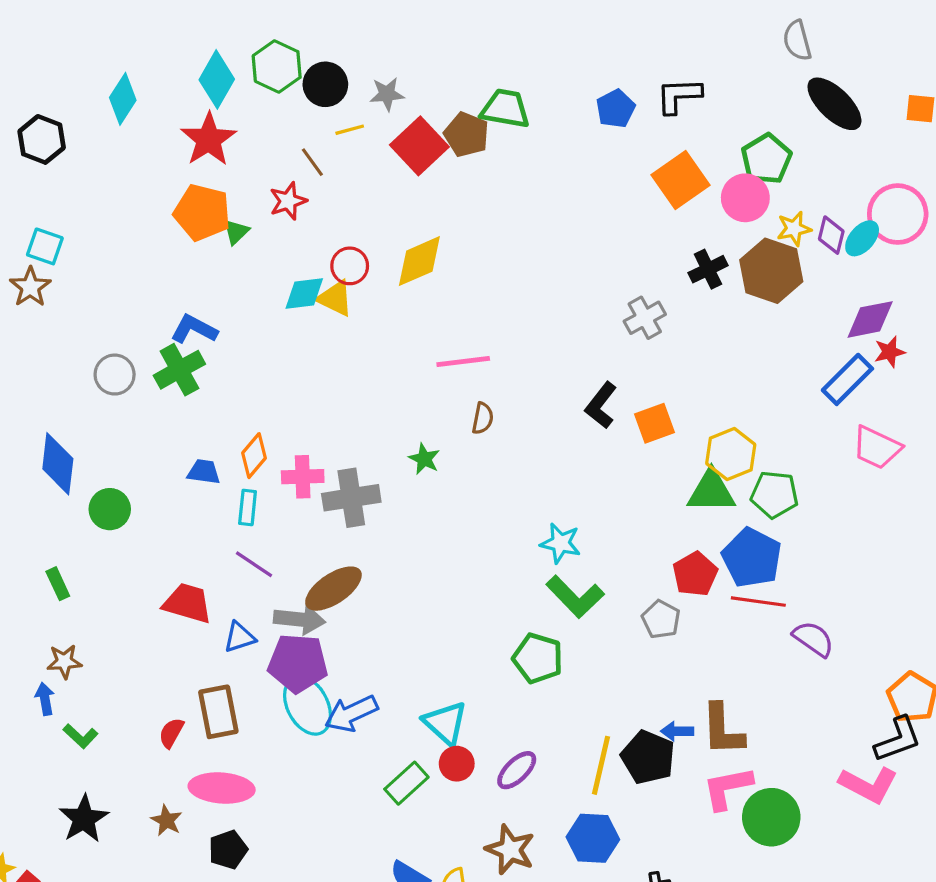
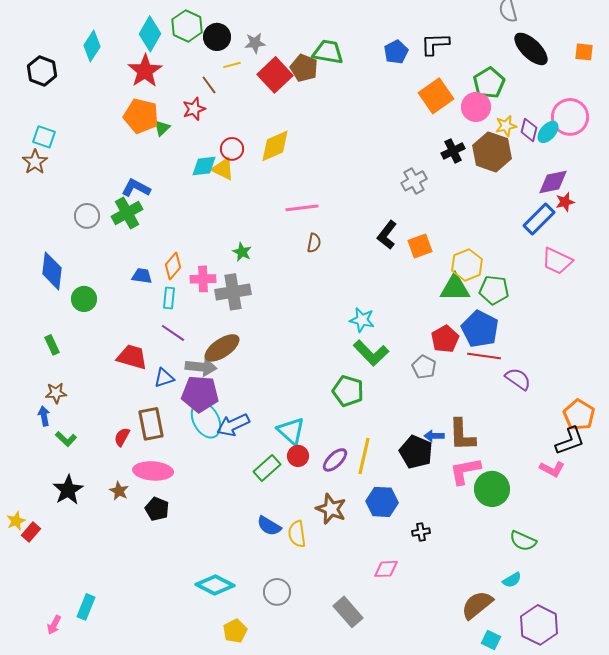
green star: (424, 459) -> (242, 252), moved
yellow line: (601, 765) -> (364, 456), moved
pink L-shape: (869, 785) -> (552, 469), size x0.7
black pentagon: (228, 850) -> (157, 509), turned -30

